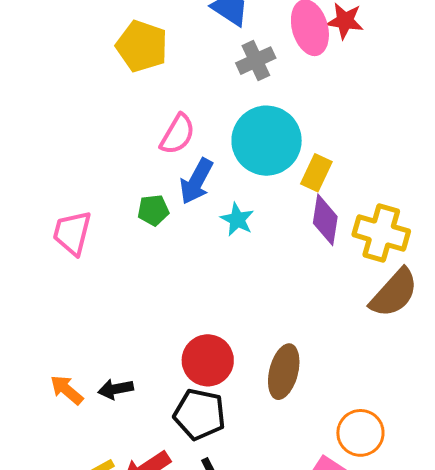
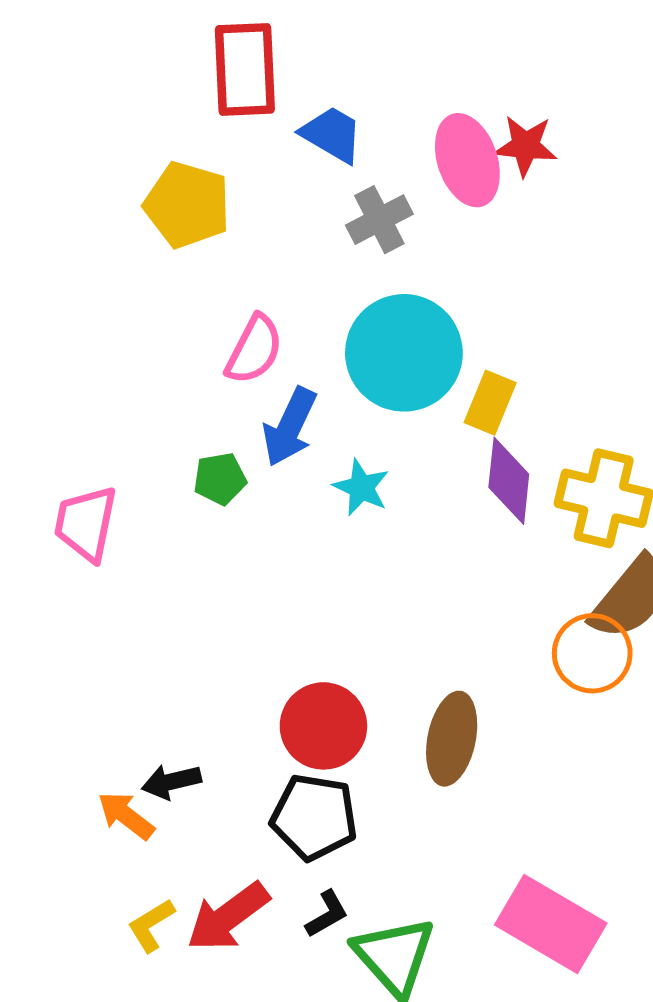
orange arrow: (67, 390) -> (126, 816), moved
orange circle: (360, 433) -> (592, 653), moved

